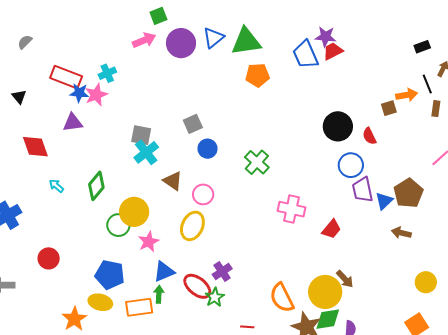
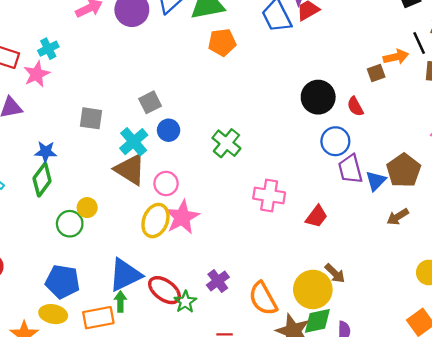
blue star: (79, 93) -> (46, 152), moved
cyan cross: (146, 152) -> (134, 142), moved
brown triangle: (173, 181) -> (130, 169), size x1.4
yellow circle: (134, 212) -> (87, 208), size x0.6
brown arrow: (401, 233) -> (398, 217), turned -42
pink star: (149, 242) -> (182, 217), moved, size x1.4
blue triangle: (164, 272) -> (125, 275), size x1.4
purple cross: (222, 272) -> (218, 281), moved

